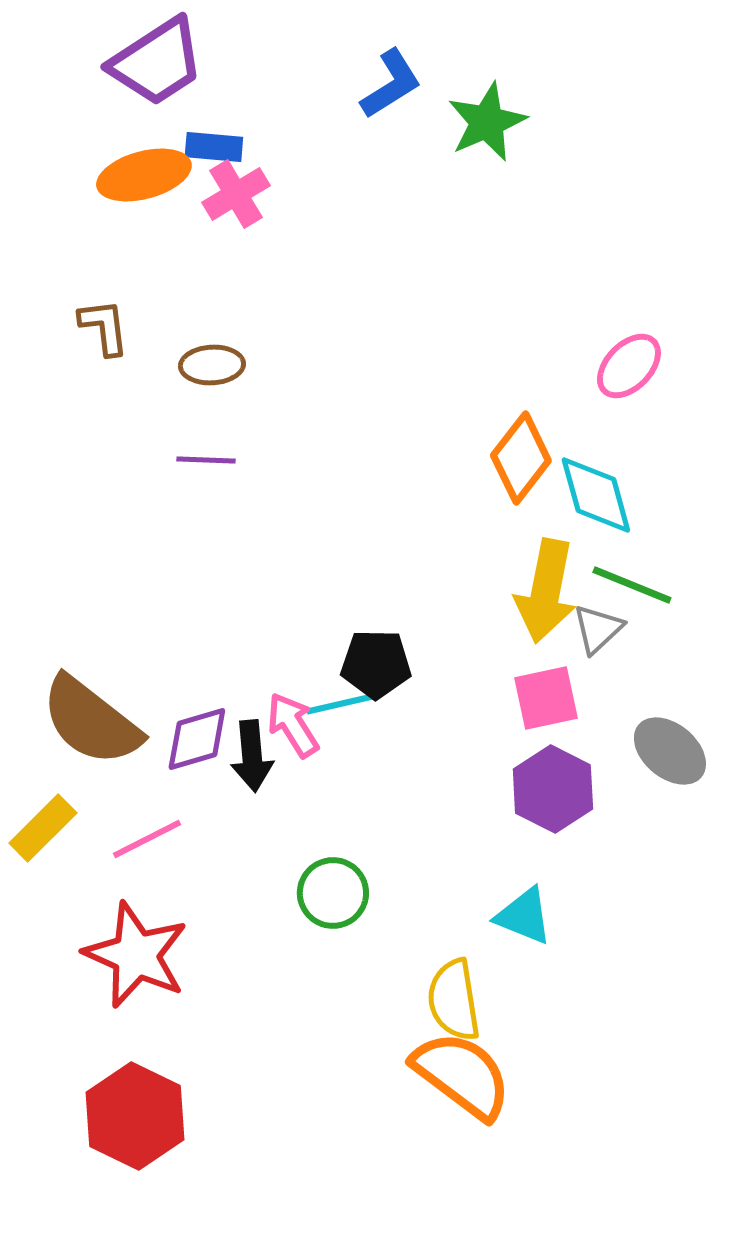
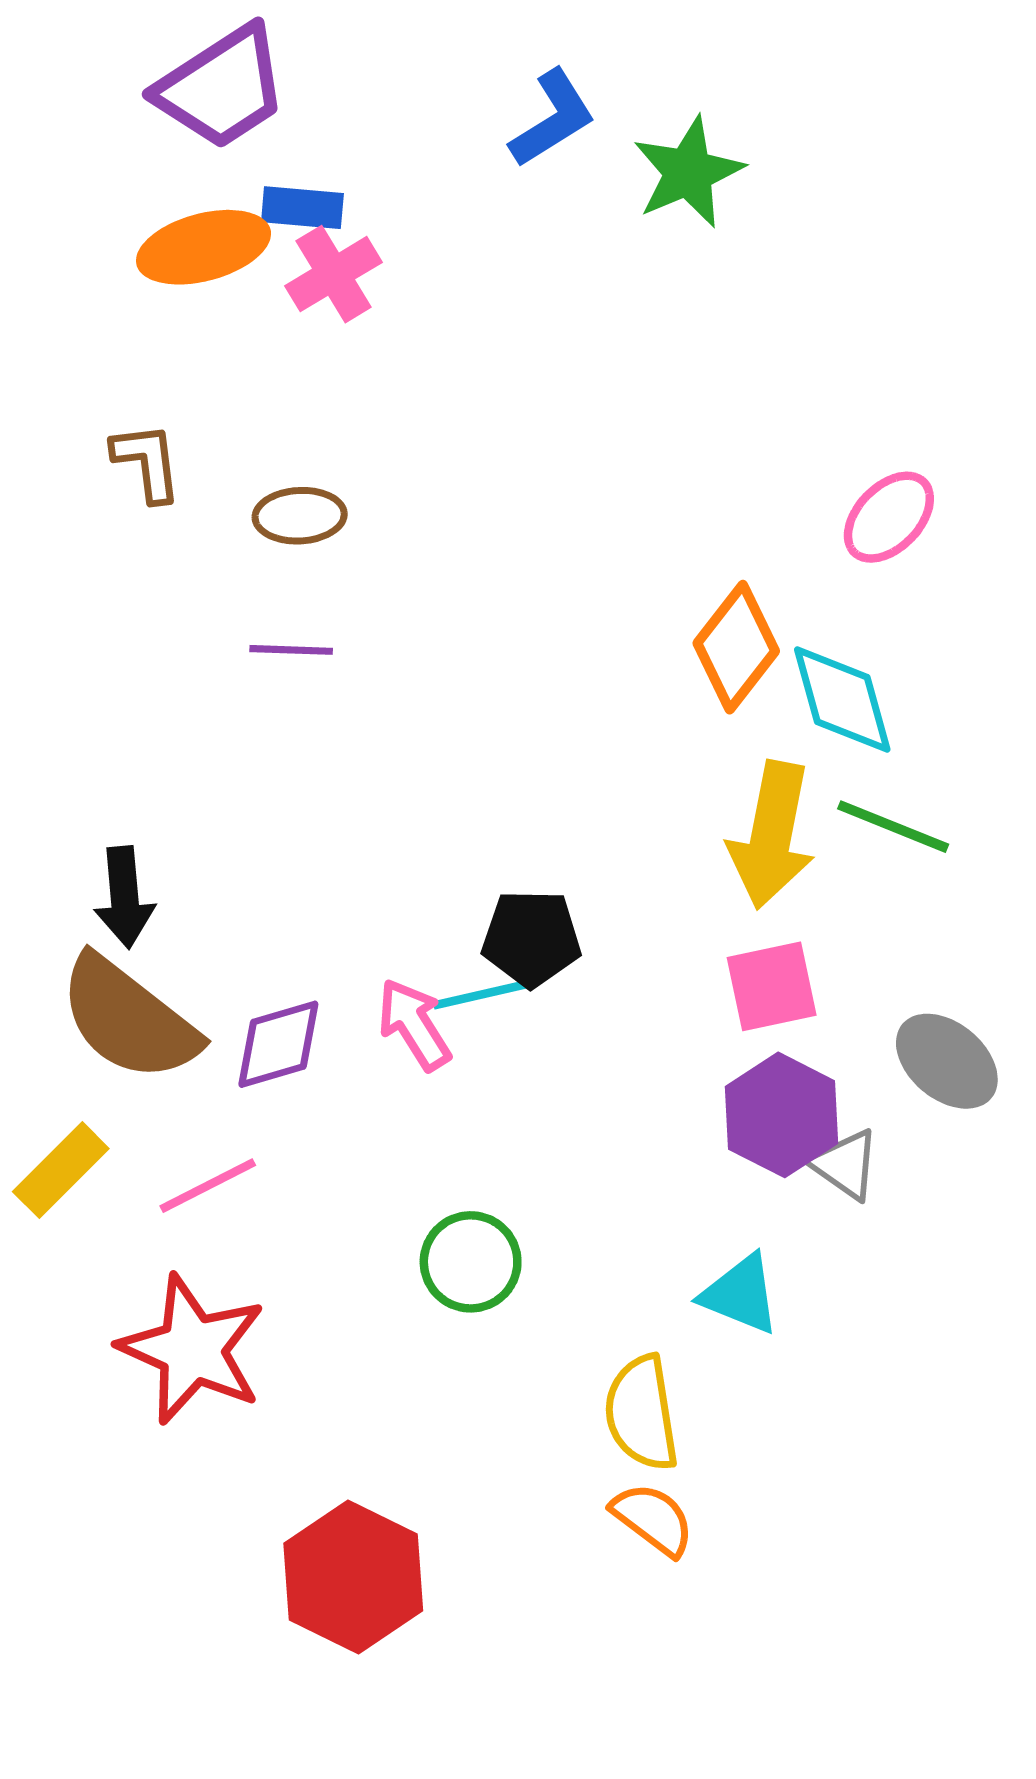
gray triangle: (598, 629) -> (845, 1164), moved, turned -42
black arrow: (252, 756) -> (124, 897), moved
orange semicircle: (462, 1075) -> (653, 1519), size x0.6
red hexagon: (135, 1116) -> (353, 1577), moved

